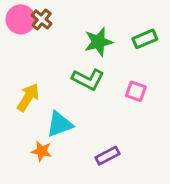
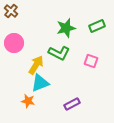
pink circle: (21, 19) -> (14, 43), moved
brown cross: (42, 19) -> (11, 11), moved
yellow arrow: (28, 97) -> (36, 65), moved

